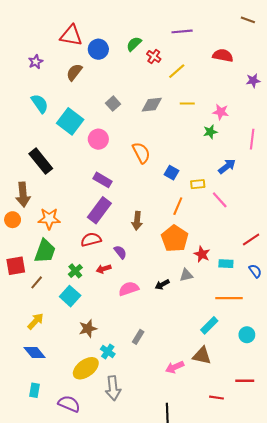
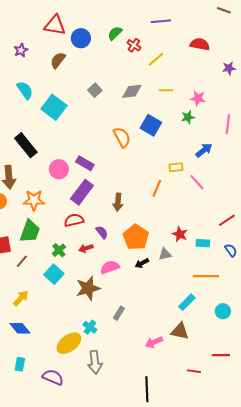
pink circle: (98, 139) -> (59, 169), moved
blue square: (172, 173) -> (151, 125), moved, size x1.5
orange pentagon: (175, 239) -> (136, 237), moved
brown star: (88, 328) -> (88, 288), moved, size x1.4

